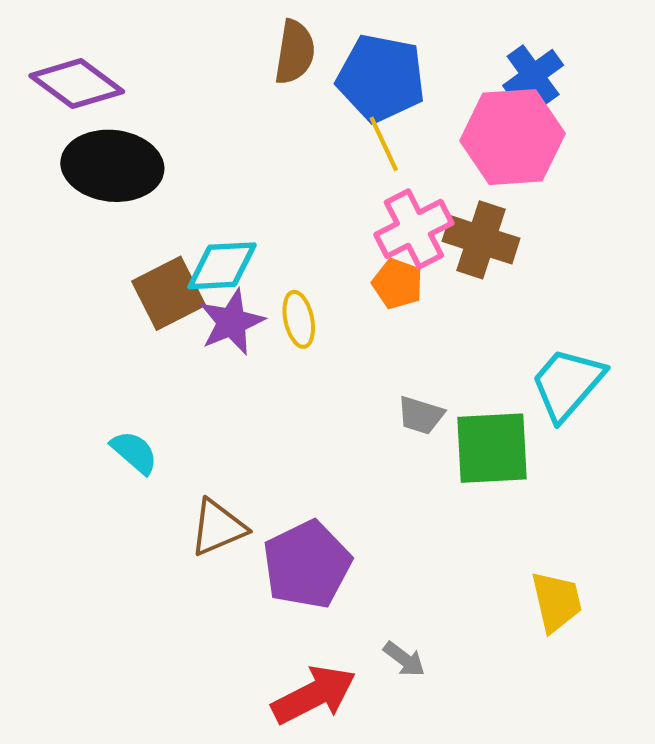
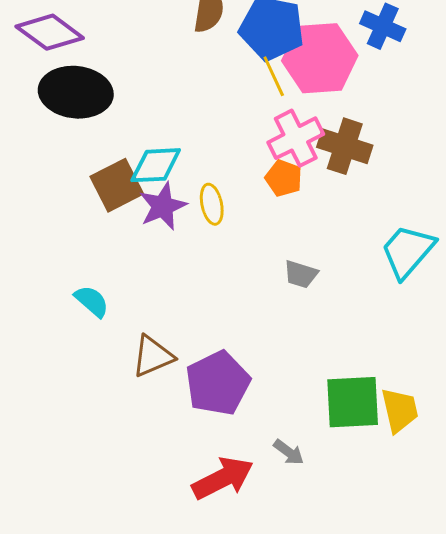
blue cross: (533, 75) -> (383, 26), turned -30
pink hexagon: (513, 137) -> (320, 58), moved
green square: (492, 448) -> (353, 402), moved

